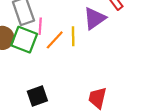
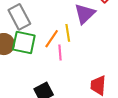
pink line: (40, 26) -> (60, 52), moved

